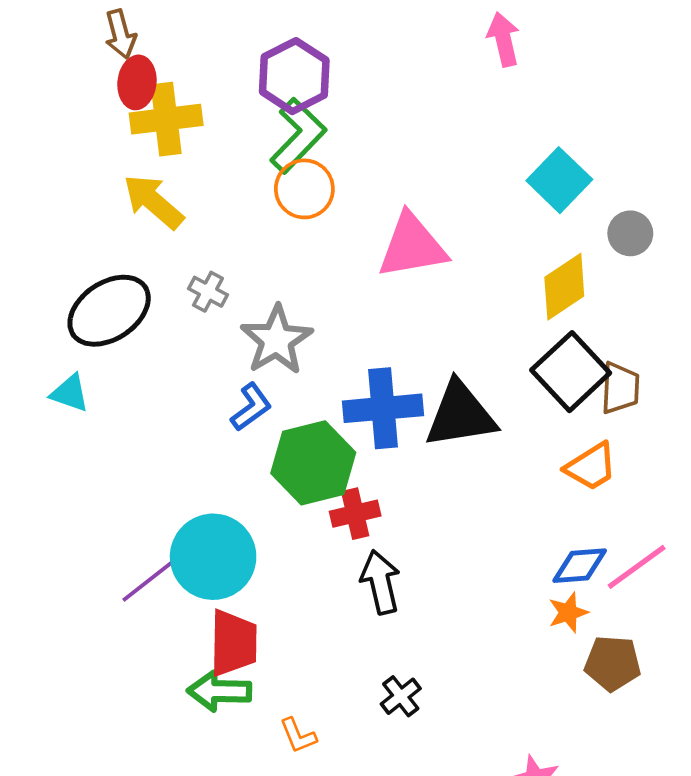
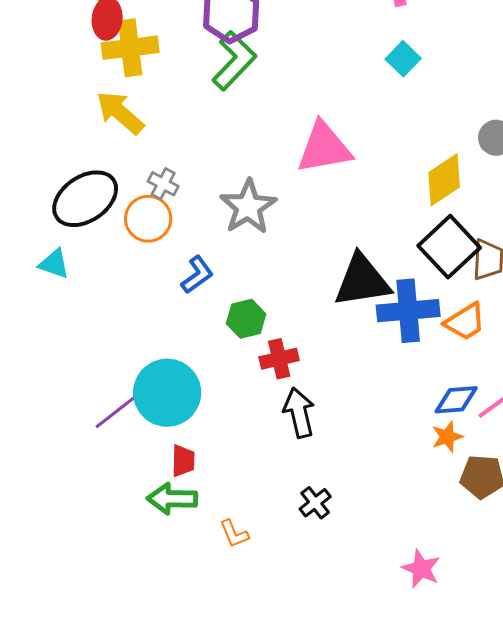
cyan square: (559, 180) -> (403, 59), moved, size x0.7
orange circle: (304, 189) -> (148, 219), moved
gray star: (276, 340) -> (248, 207), moved
blue cross: (383, 408) -> (408, 311), moved
green hexagon: (313, 463) -> (246, 319), size x0.6
red trapezoid: (233, 643) -> (183, 461), size x0.6

